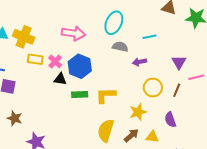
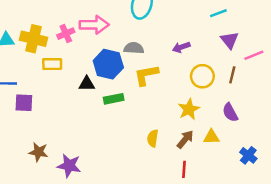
cyan line: (149, 37) -> (218, 13), moved
gray semicircle: (120, 47) -> (134, 48), moved
pink cross: (55, 61) -> (66, 34), moved, turned 32
yellow L-shape: (106, 95) -> (146, 75), moved
brown star: (15, 118) -> (39, 152), moved
yellow semicircle: (106, 131) -> (153, 138), size x0.6

